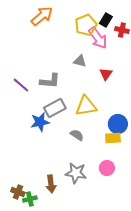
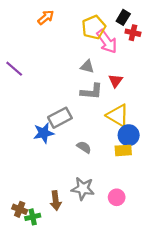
orange arrow: (42, 16) -> (46, 17), size x0.7
black rectangle: (106, 20) -> (123, 17), moved
gray L-shape: (50, 81) -> (92, 92), moved
purple line: (21, 85) -> (14, 69), moved
yellow triangle: (86, 106) -> (118, 116), moved, turned 40
pink circle: (107, 168) -> (117, 197), moved

